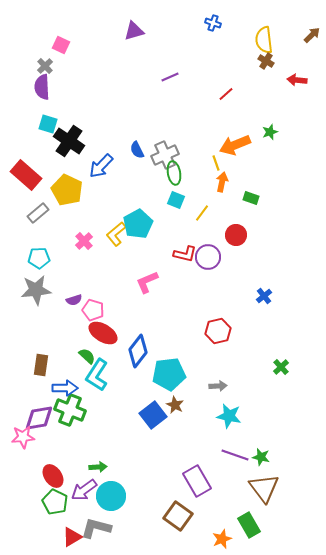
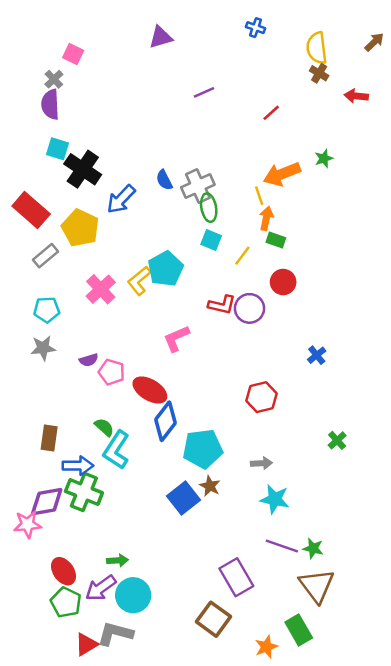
green rectangle: (251, 198) -> (276, 240), moved
pink cross: (84, 241) -> (101, 289), size x1.4
gray star: (36, 290) -> (43, 348), size x0.7
red ellipse: (103, 333) -> (150, 390), moved

